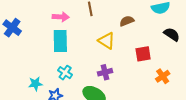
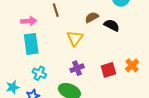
black semicircle: (172, 34) -> (112, 25), moved
yellow triangle: (107, 41) -> (75, 38), turned 42
red square: (143, 54) -> (108, 70), moved

